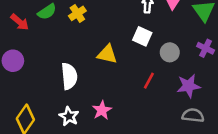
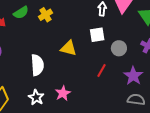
white square: (142, 36) -> (97, 35), turned -35
purple star: (189, 86) -> (133, 76), turned -30

